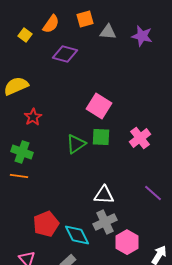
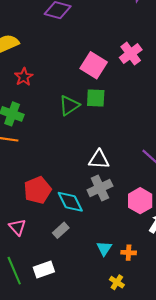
pink cross: (140, 138) -> (131, 54), moved
pink hexagon: (127, 242) -> (140, 201), moved

